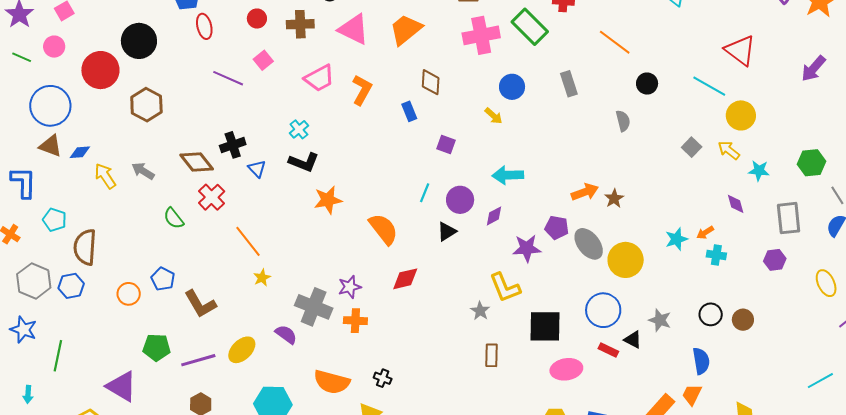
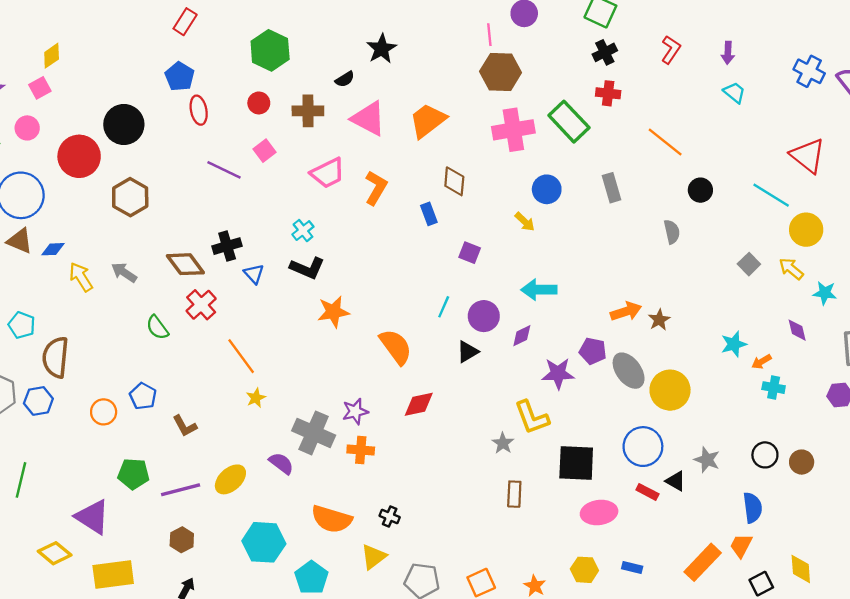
cyan star: (676, 239) -> (734, 344), moved
brown L-shape: (200, 304) -> (185, 426), size x0.7

